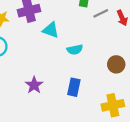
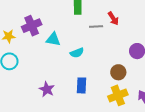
gray line: (101, 13) -> (96, 26), moved, turned 32
brown circle: (116, 64) -> (118, 72), moved

